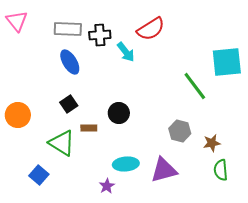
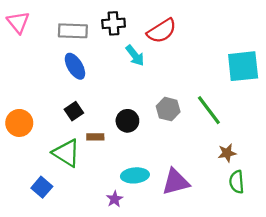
black cross: (100, 35) -> (114, 23), moved
green line: (195, 86) -> (209, 110), moved
gray hexagon: (180, 131) -> (168, 109), moved

